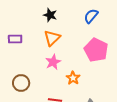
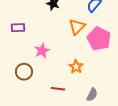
orange triangle: (52, 38) -> (77, 27), moved
pink star: (53, 62) -> (42, 51), moved

